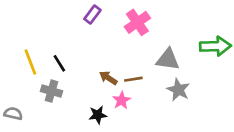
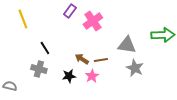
pink cross: (137, 22) -> (93, 21), moved
yellow line: (30, 62) -> (23, 19), moved
black star: (98, 115) -> (69, 76), moved

